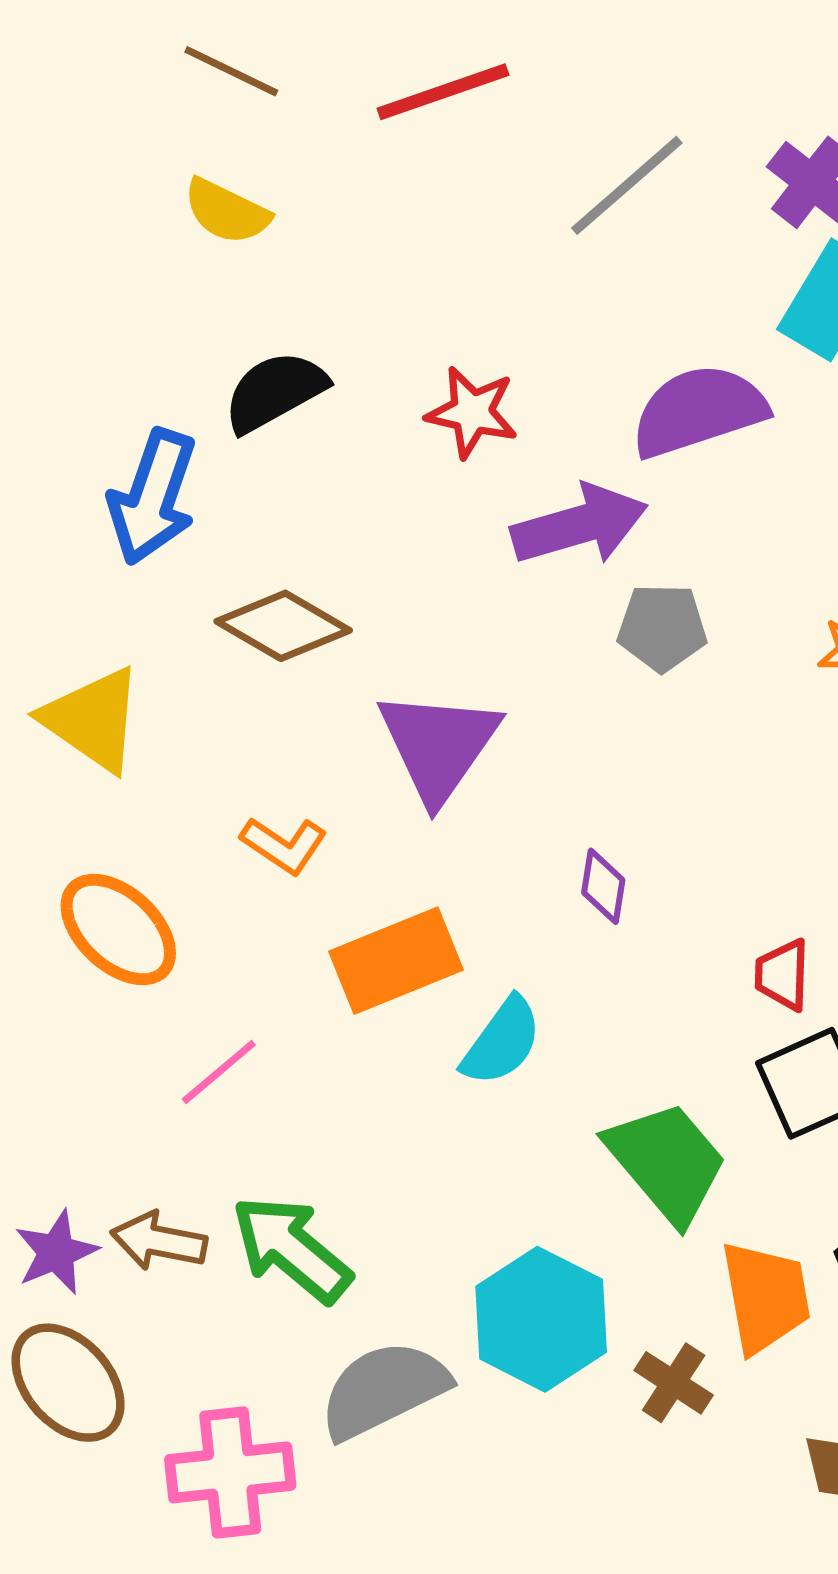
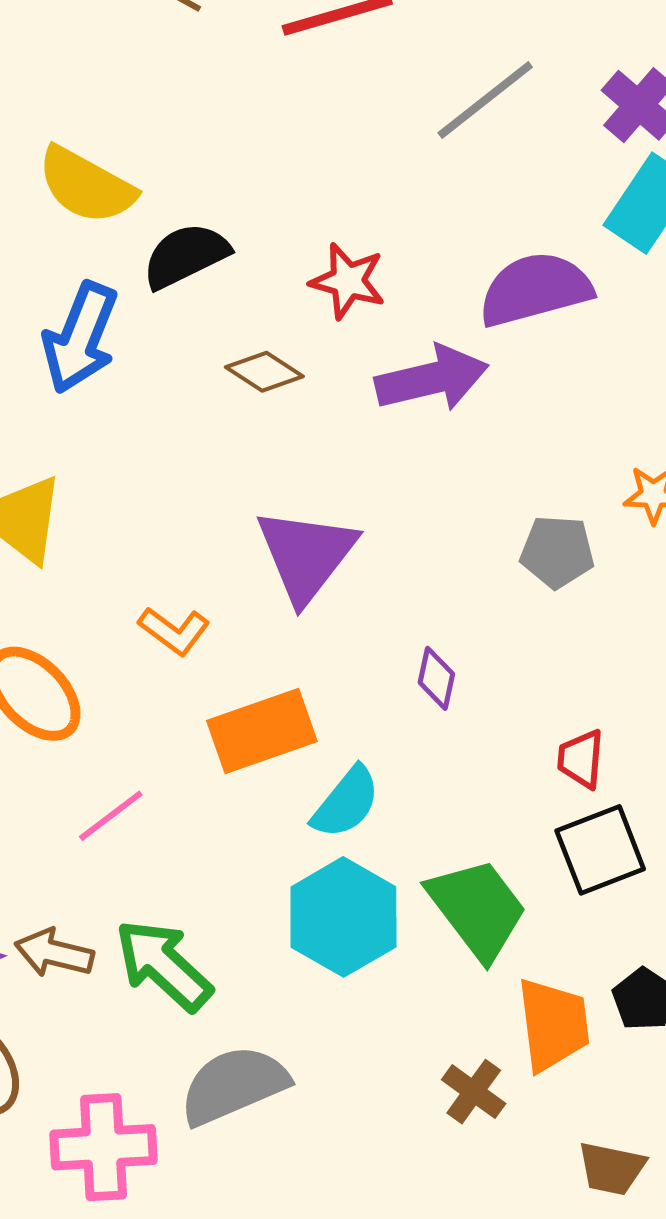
yellow semicircle: (227, 211) -> (86, 185), moved, size x1.4
brown diamond: (283, 626) -> (264, 372), moved, size x0.7
gray pentagon: (662, 627) -> (557, 552), moved
cyan hexagon: (541, 1319) -> (343, 917), moved

